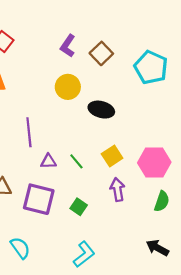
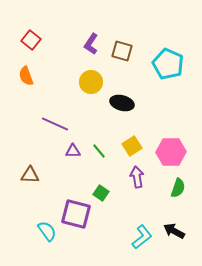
brown square: (101, 53) -> (122, 51), turned -30
purple line: (29, 132) -> (55, 124), turned -60
purple square: (39, 199) -> (76, 214), moved
cyan L-shape: (84, 254) -> (142, 237), moved

